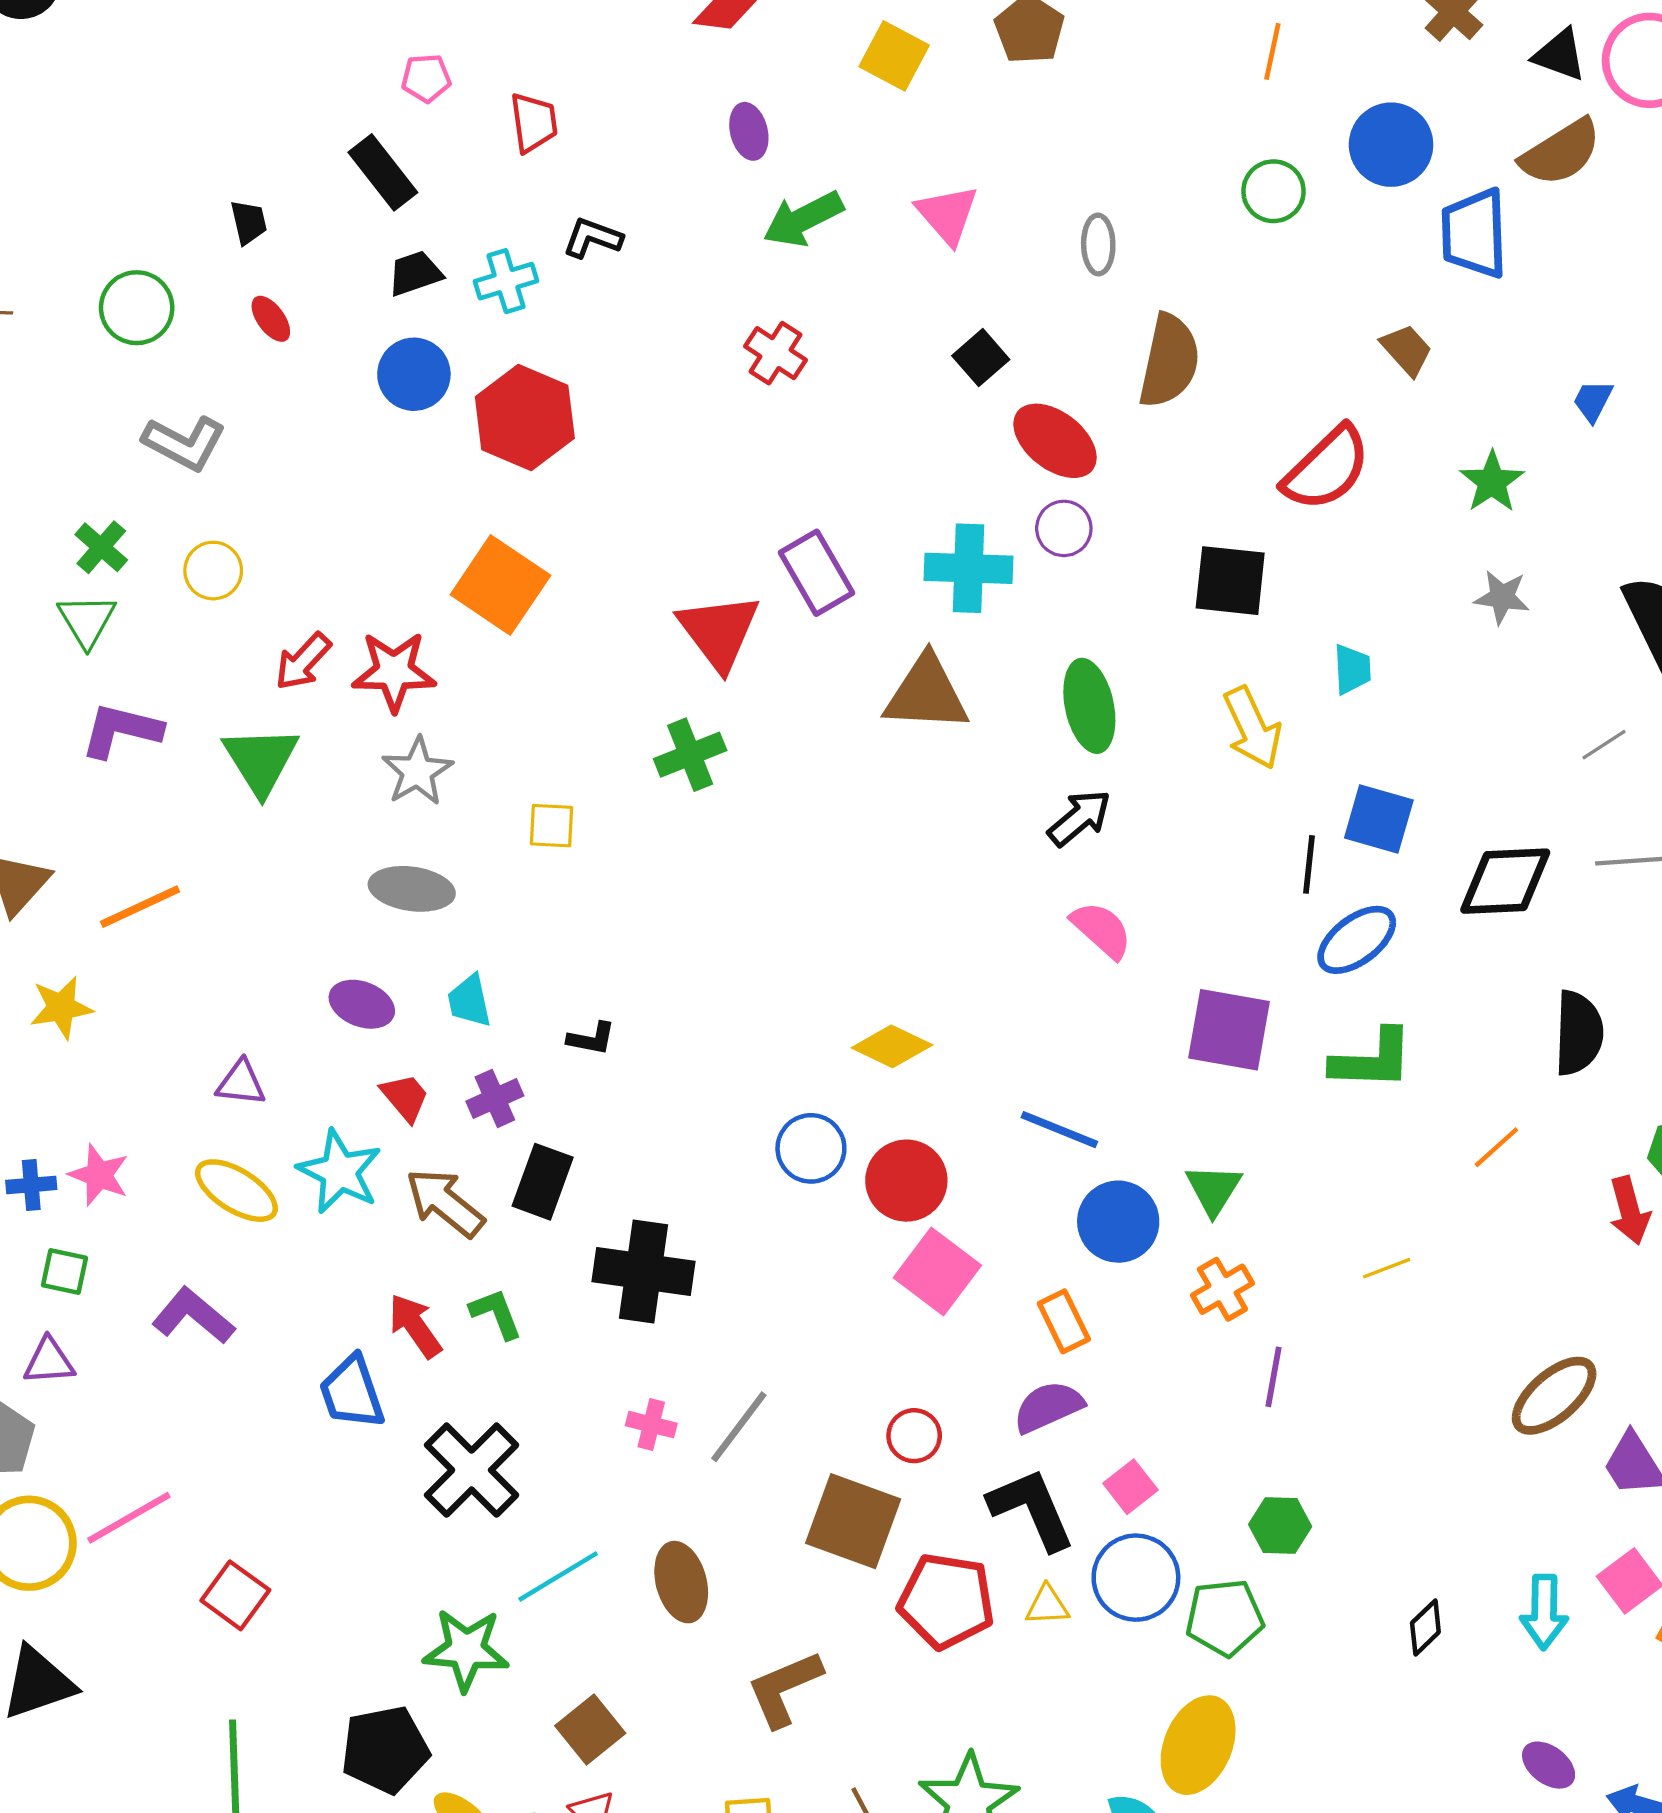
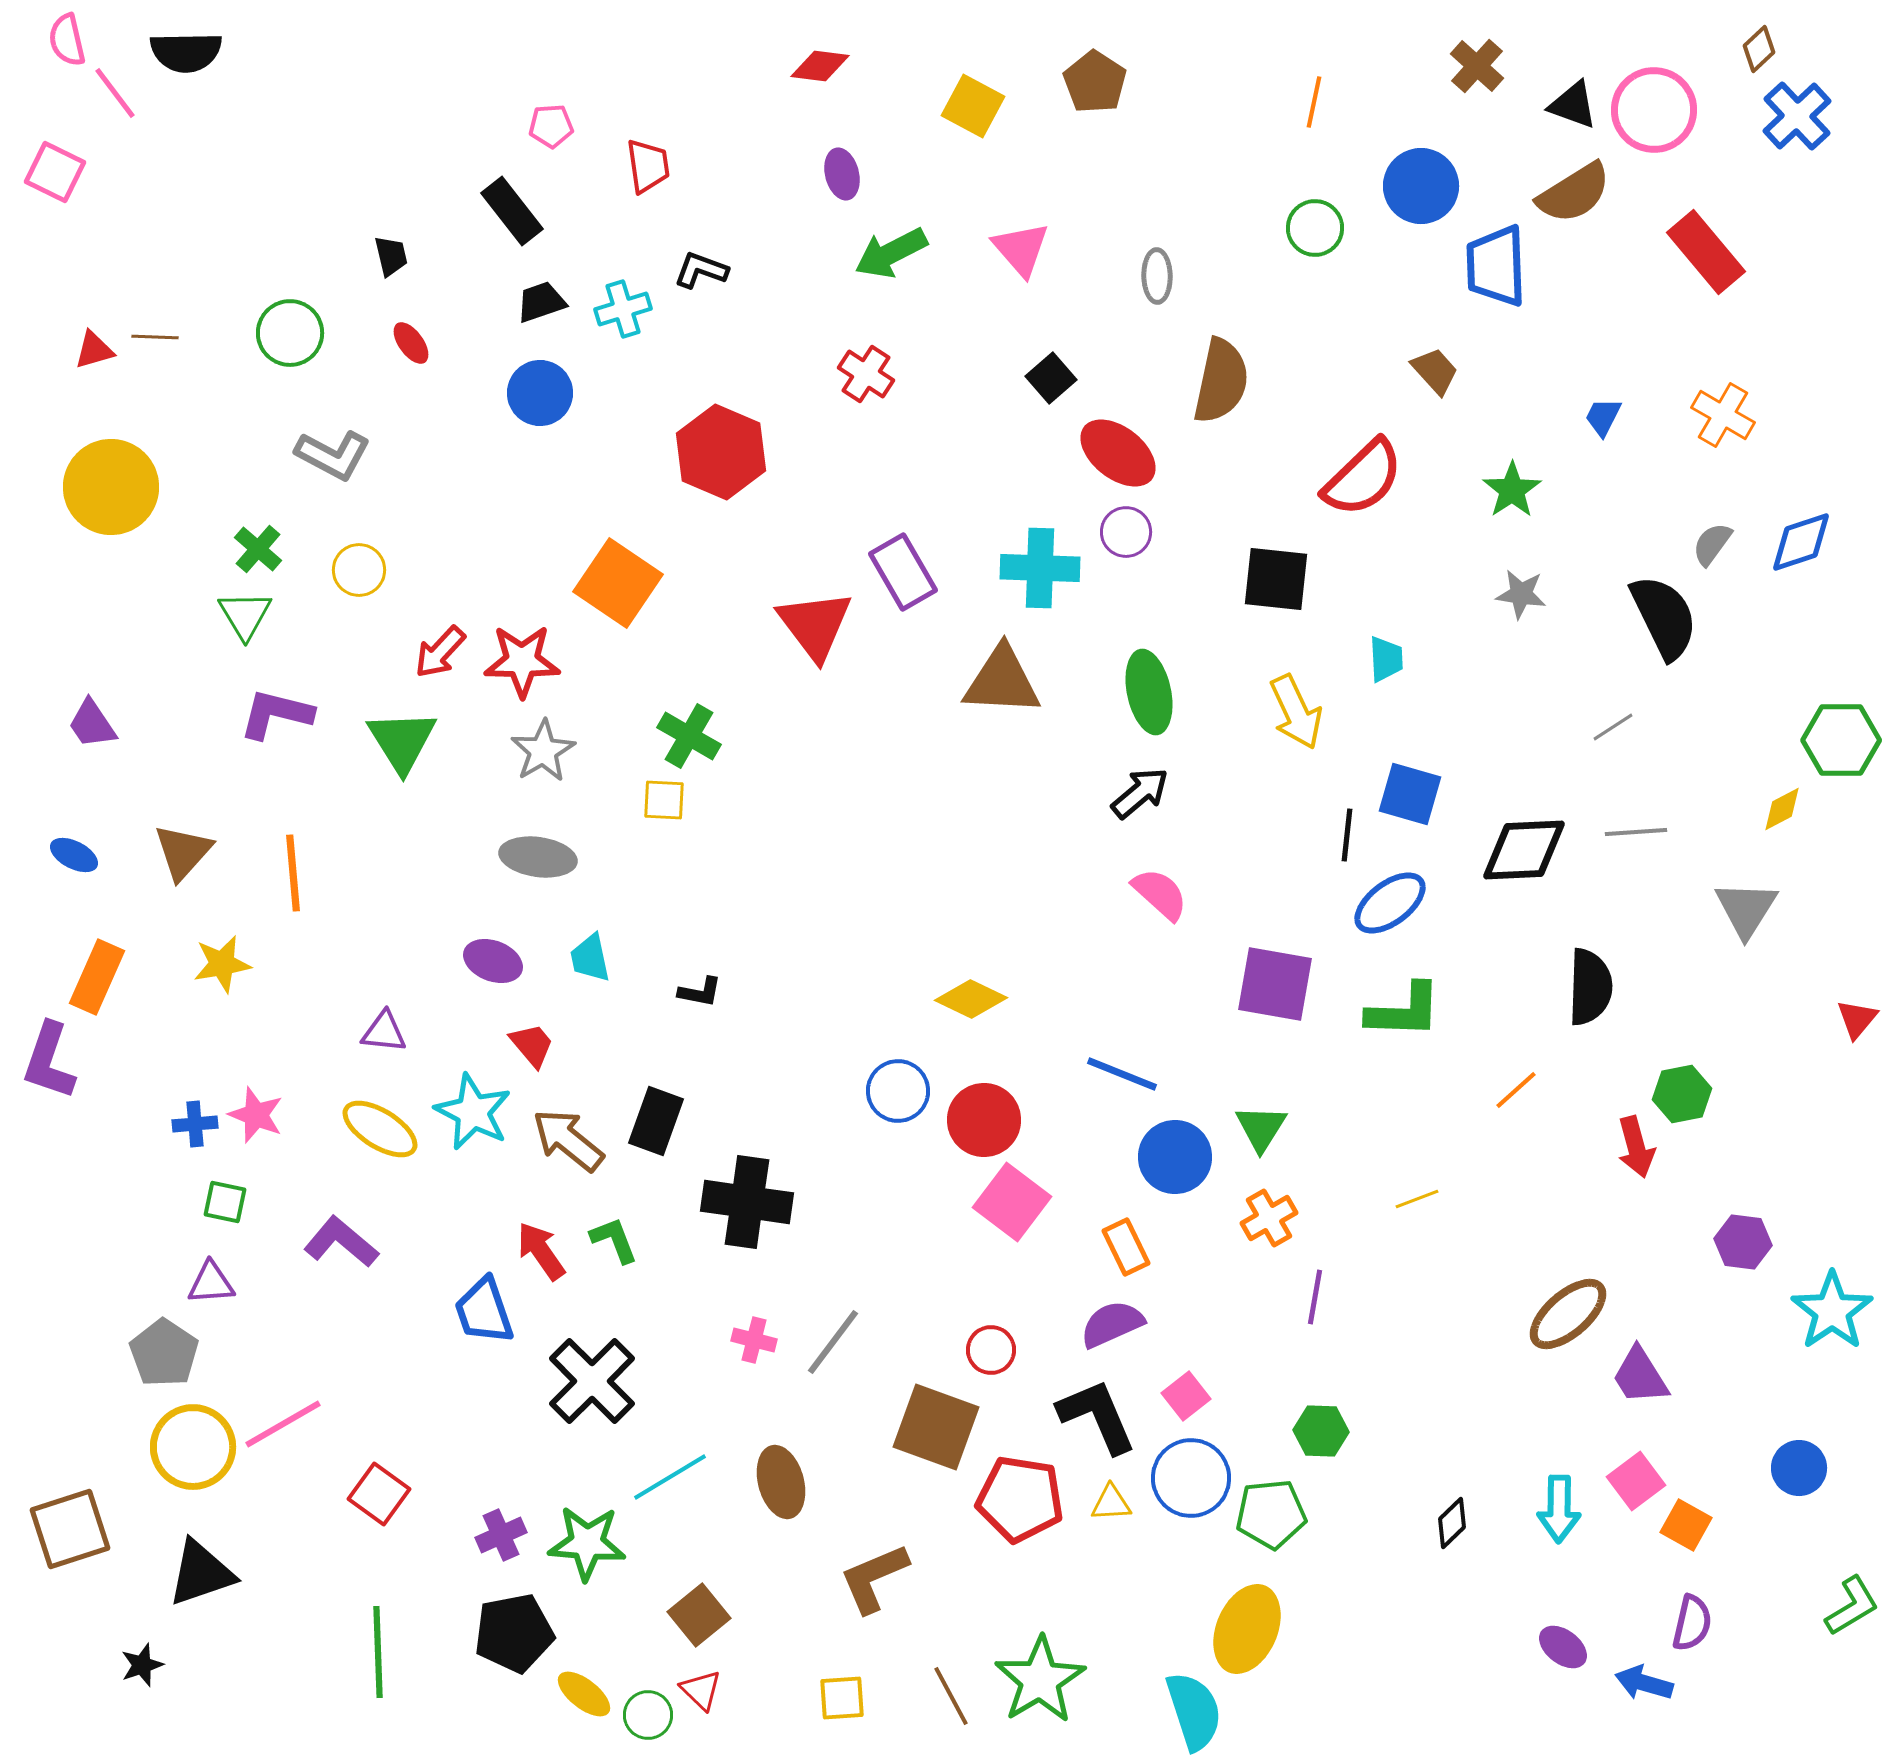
red hexagon: (525, 417) -> (721, 452), moved
green cross: (690, 755) -> (689, 736), moved, turned -38
orange line: (140, 907) -> (293, 873), turned -70
purple cross: (495, 1098) -> (501, 1535), moved

